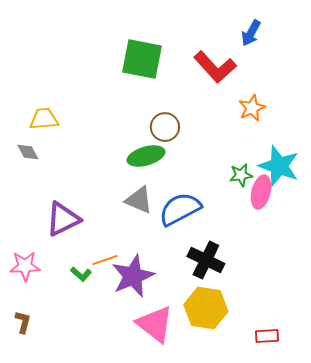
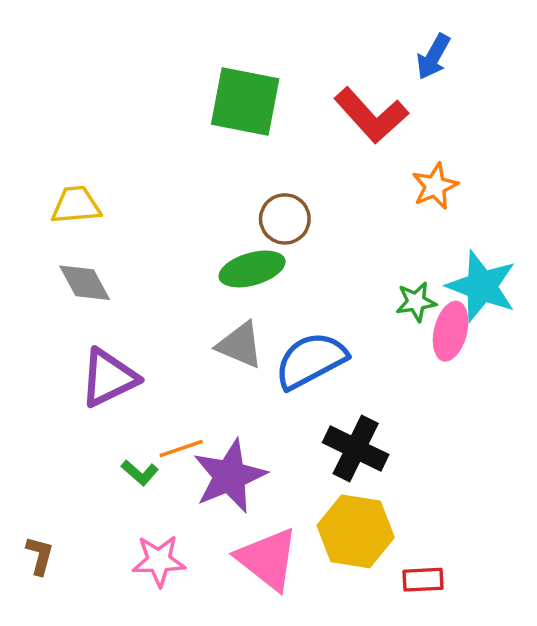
gray diamond: (28, 152) -> (85, 283), moved, size x1.4
pink star: (25, 266) -> (159, 561), moved
red rectangle: (267, 336) -> (423, 580), moved

